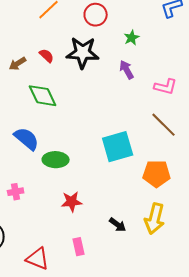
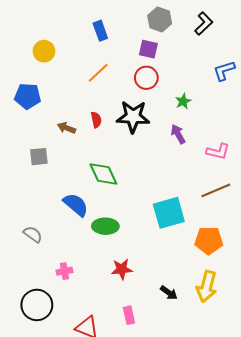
red semicircle: (47, 56) -> (96, 120), turned 35
brown arrow: (18, 64) -> (67, 128), turned 54
green diamond: (43, 96) -> (103, 174), moved
brown line: (164, 125) -> (216, 190), turned -68
pink cross: (16, 192) -> (64, 271), moved

